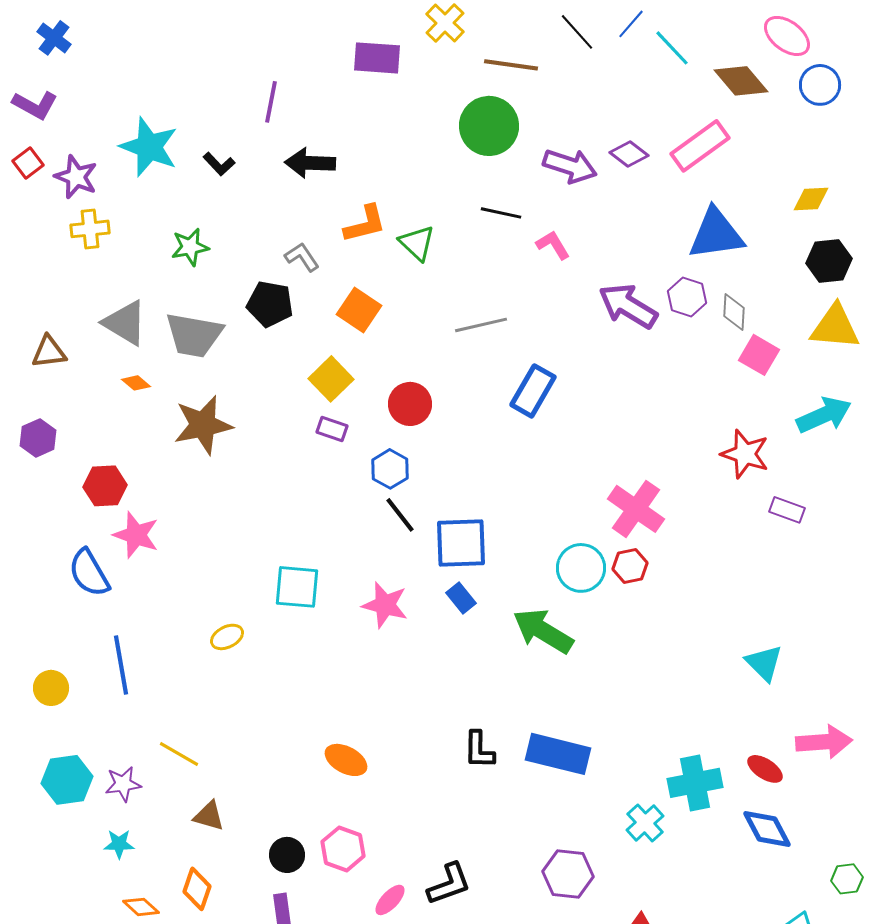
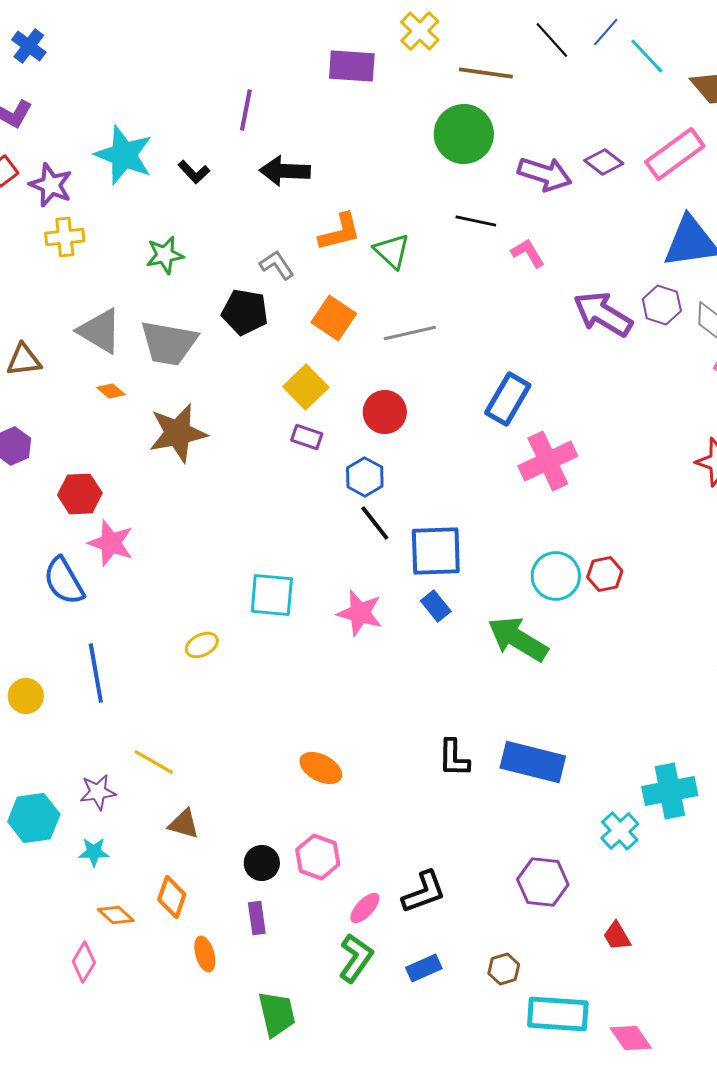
gray line: (481, 325) -> (410, 333), moved
pink cross: (636, 509) -> (548, 461), moved, turned 30
cyan hexagon: (67, 780) -> (34, 818), moved

